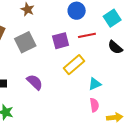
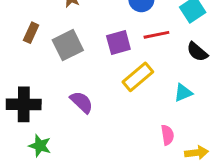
cyan triangle: (95, 84) -> (183, 93), moved

